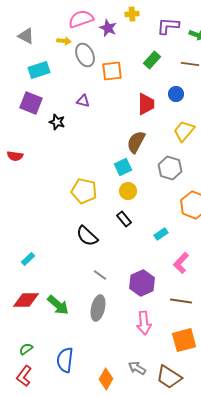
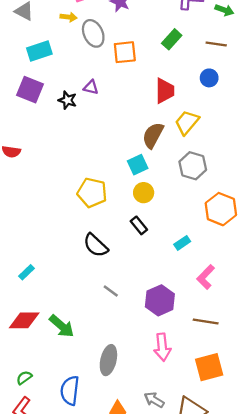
blue circle: (176, 94) -> (209, 78), moved
black star: (57, 122) -> (67, 100), moved
yellow trapezoid: (184, 131) -> (187, 122), moved
gray ellipse: (98, 308) -> (108, 360), moved

